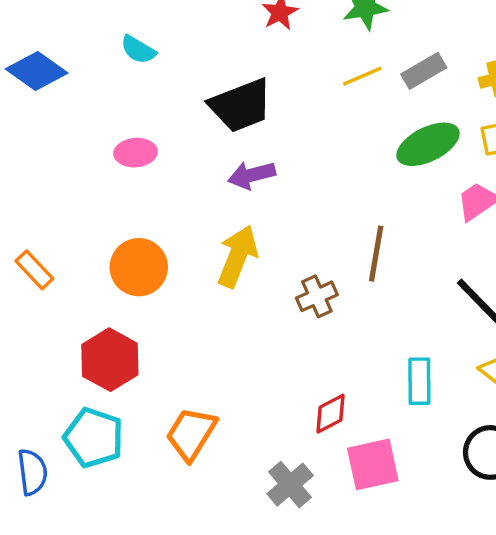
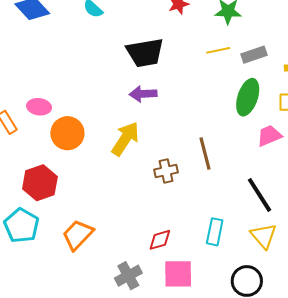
green ellipse: (428, 144) -> (248, 97), turned -57
pink ellipse: (136, 153) -> (39, 107), moved
brown line: (376, 254) -> (205, 154), turned -36

